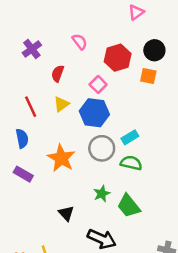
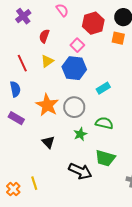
gray circle: (102, 148) -> (74, 107), moved
green semicircle: (131, 163) -> (104, 123), moved
green trapezoid: (129, 206) -> (105, 158), moved, turned -35
black triangle: (66, 213) -> (48, 142), moved

